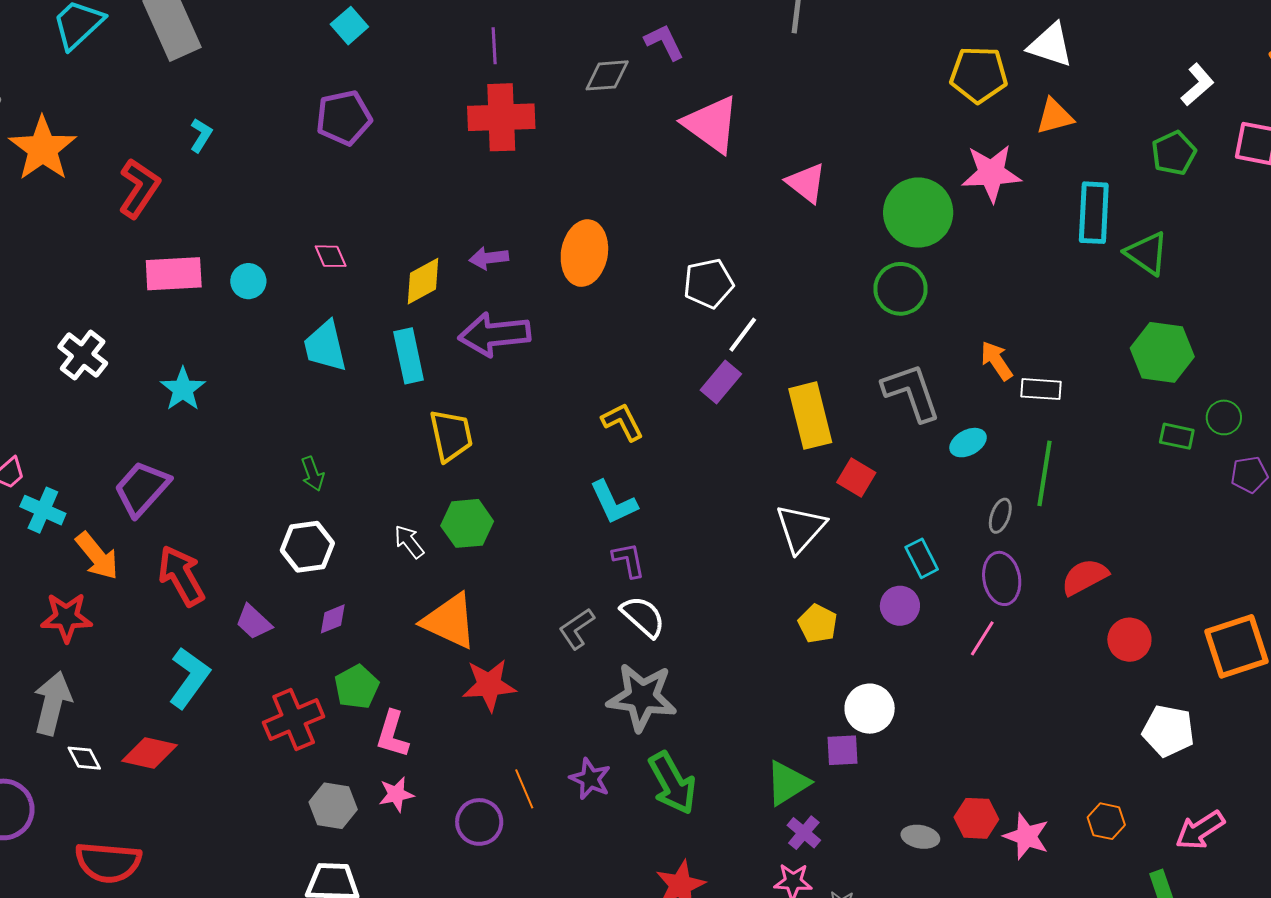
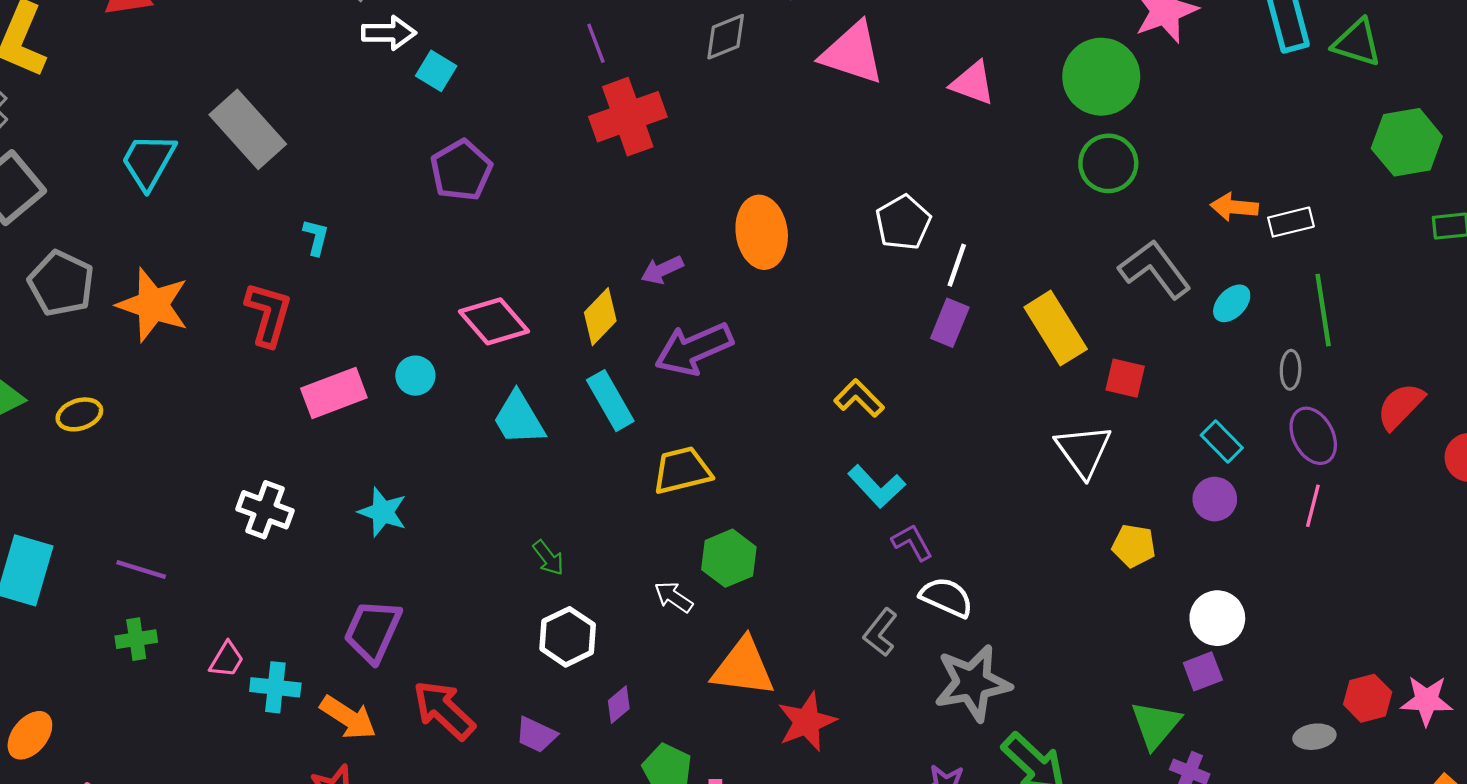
pink diamond: (331, 256) -> (494, 321), size x1.8
orange arrow: (997, 361) -> (1234, 207), turned -33
yellow trapezoid: (451, 435) -> (682, 470), turned -74

